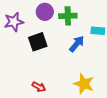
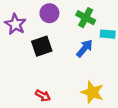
green cross: (68, 16) -> (86, 18), moved, turned 30
purple star: (14, 22) -> (15, 24), turned -30

